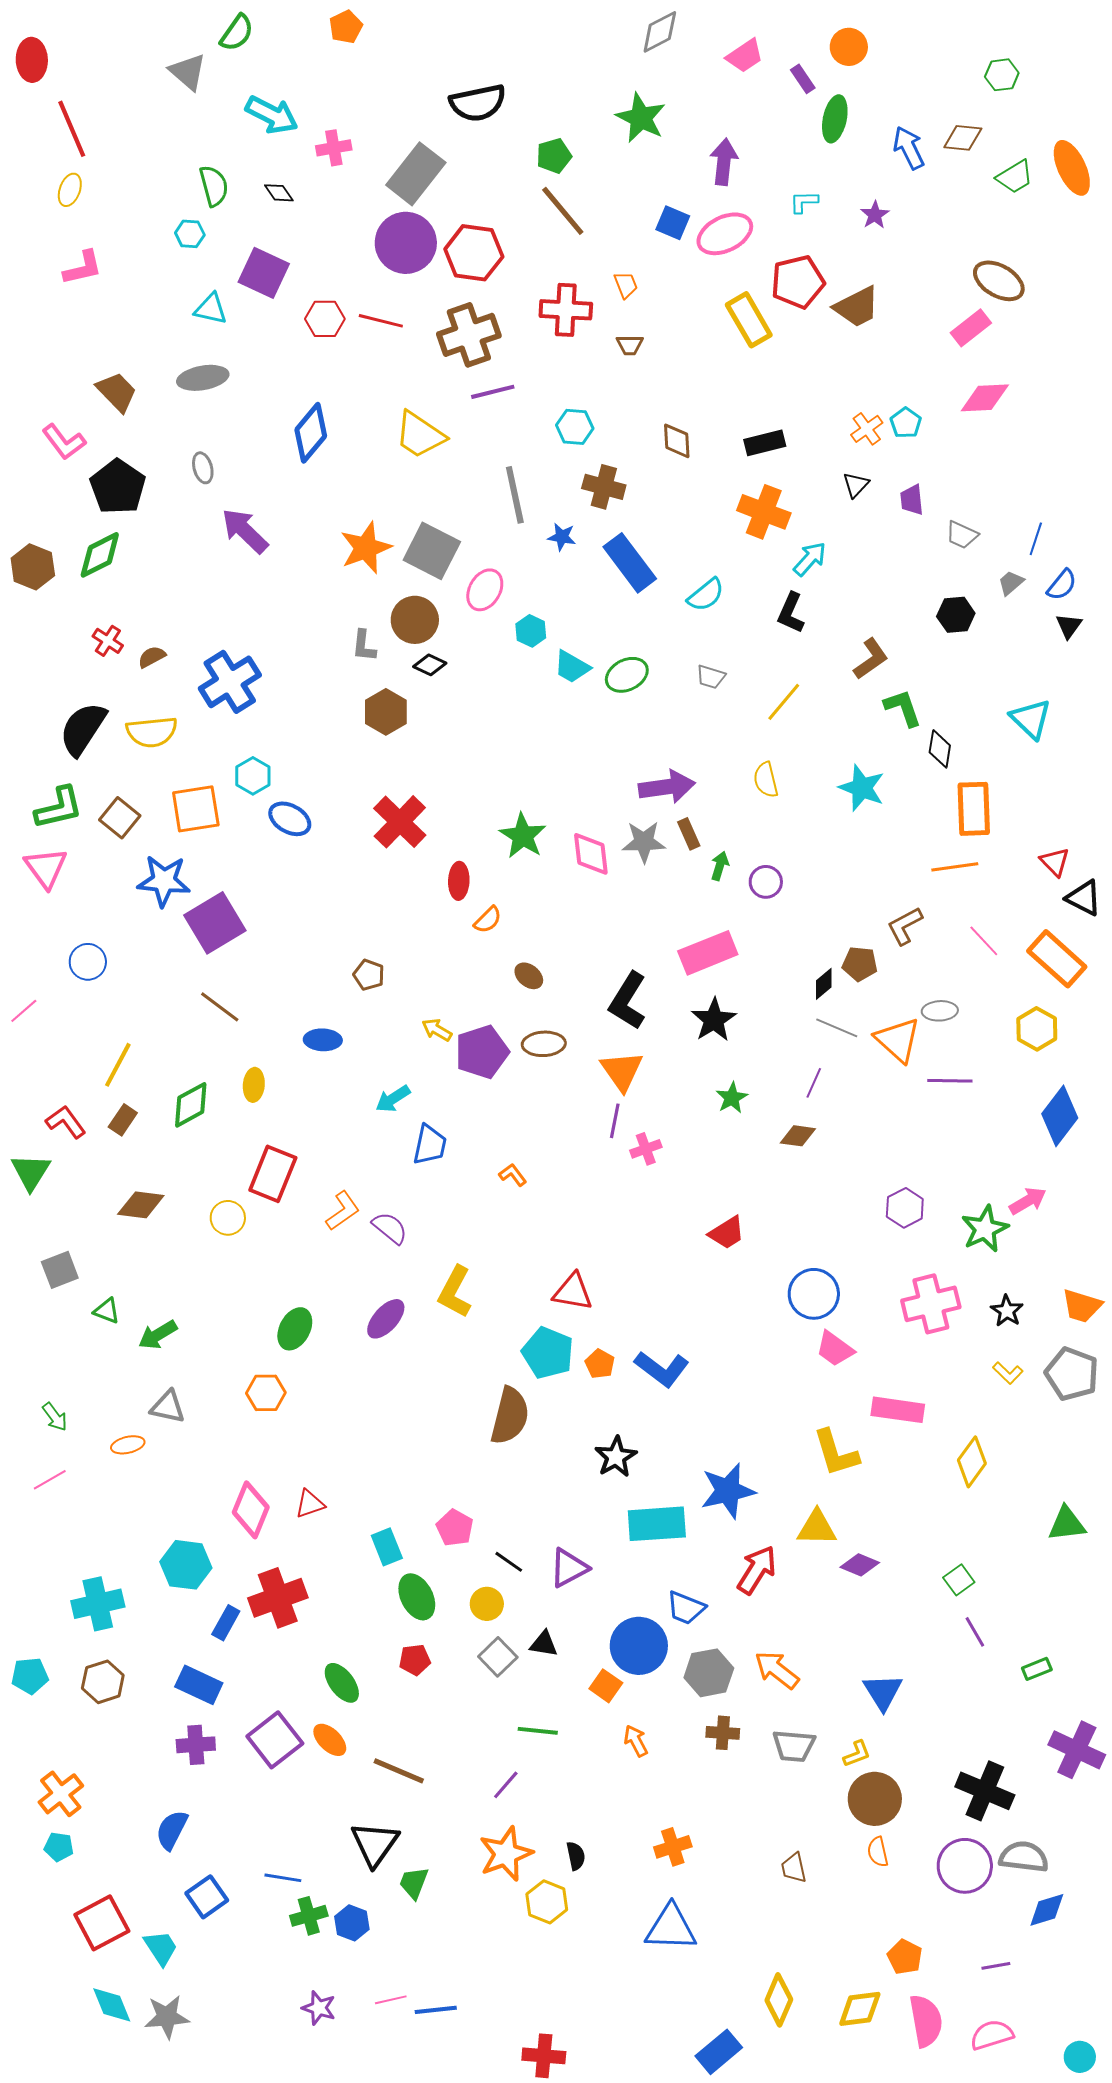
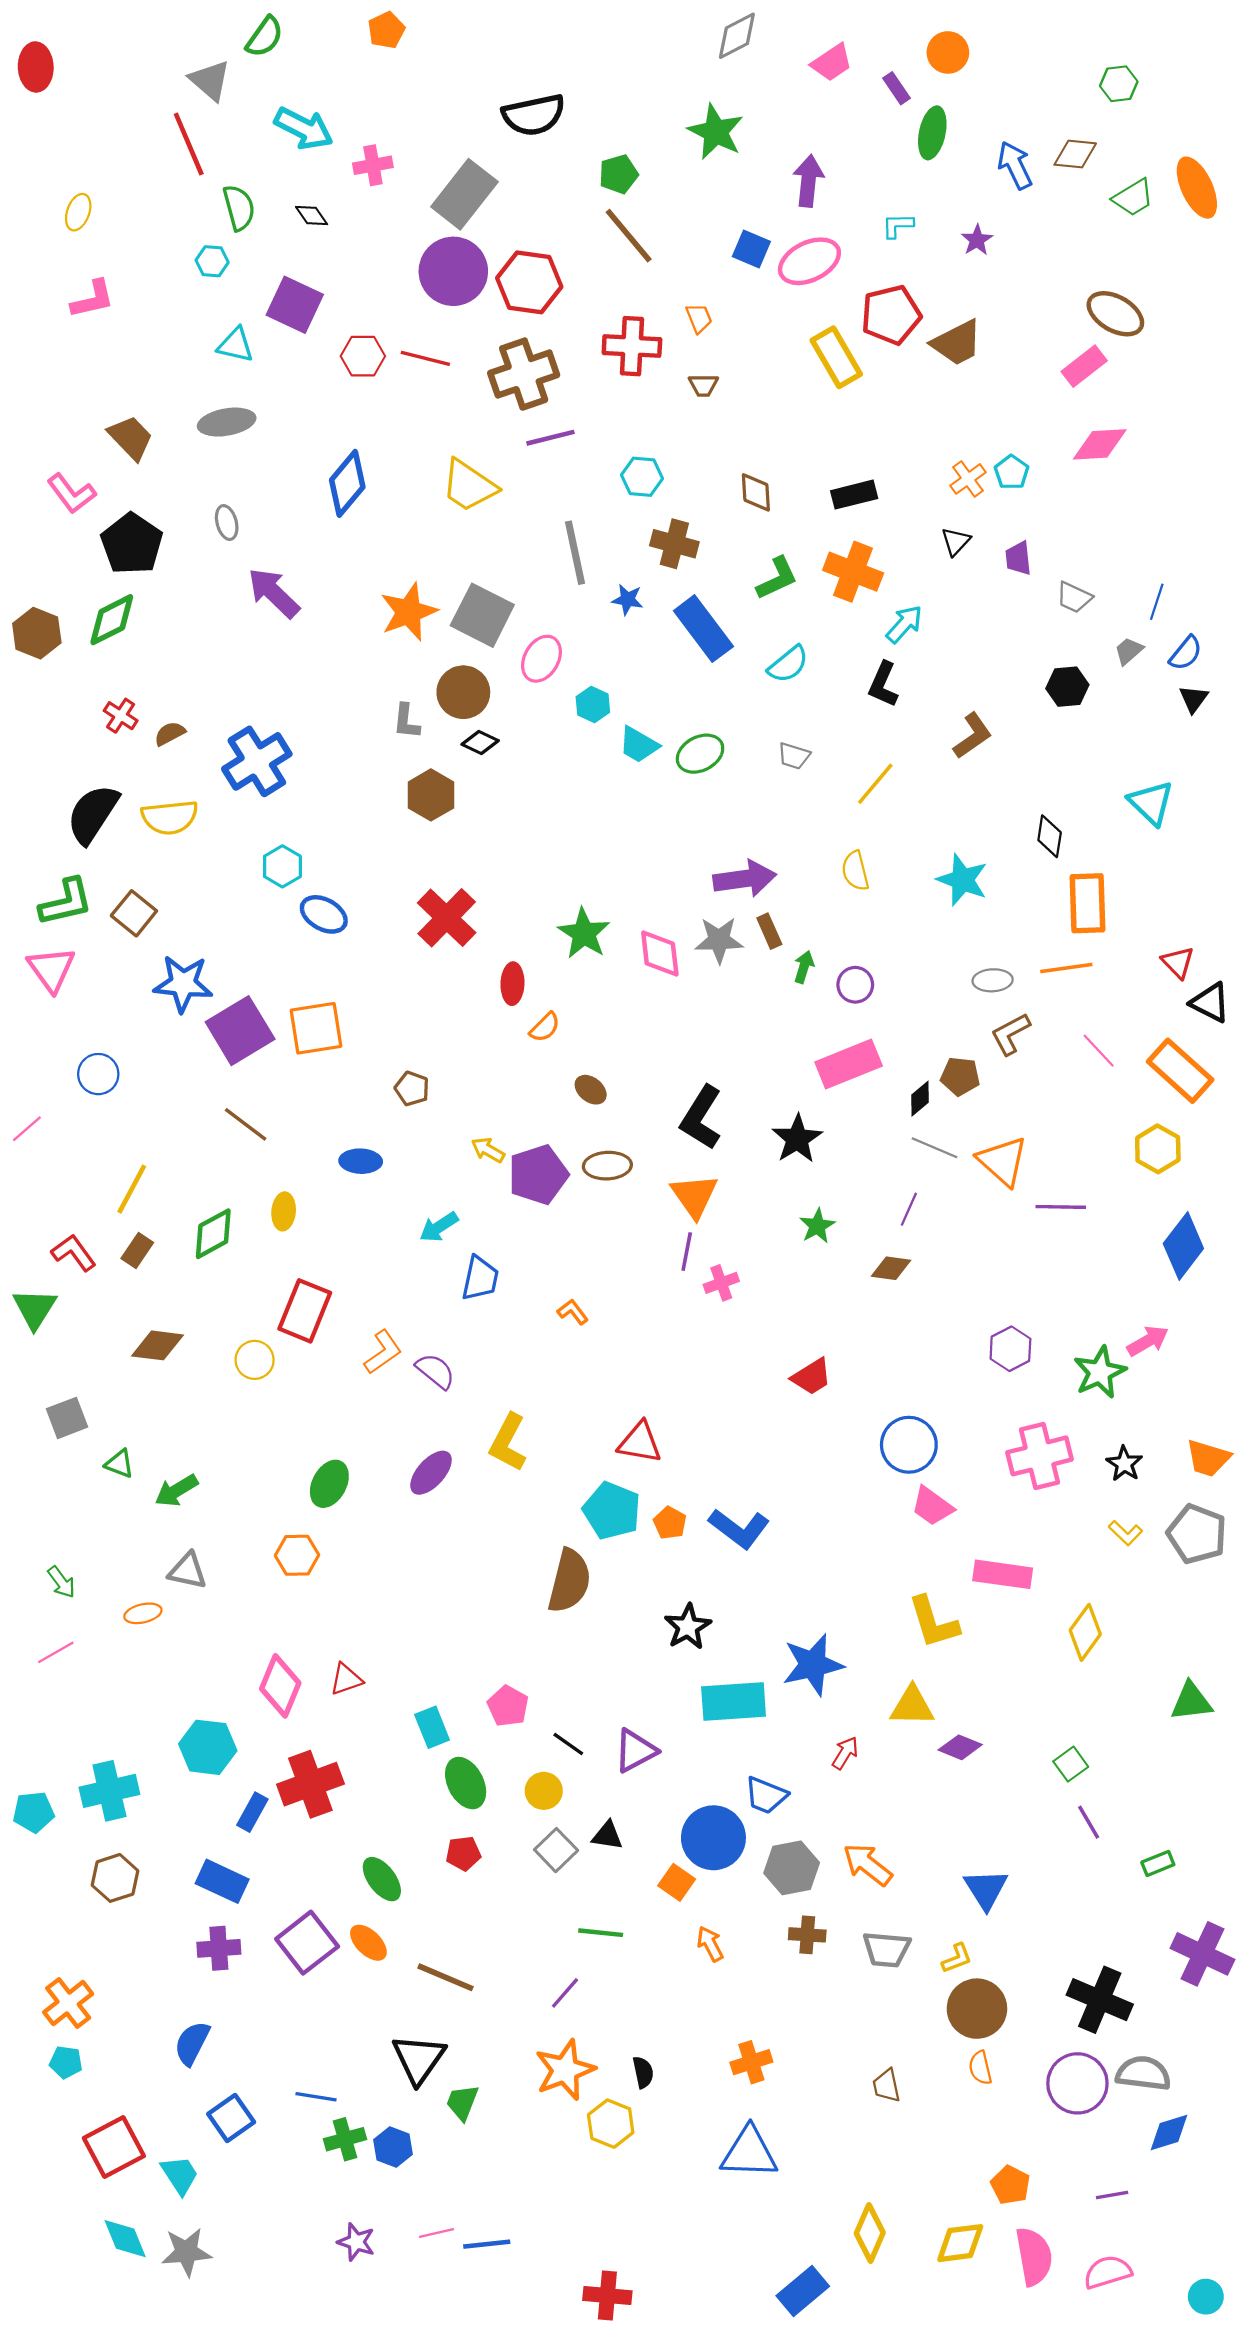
red line: (72, 129) -> (189, 144), moved
green L-shape: (903, 708) -> (777, 578), moved, turned 84
orange square: (196, 809) -> (316, 1028), moved
pink rectangle: (708, 953) -> (849, 1064), moved
gray ellipse: (940, 1011) -> (993, 980), moved
red arrow: (757, 1570) -> (845, 1753), size x0.6
cyan pentagon: (30, 1676) -> (33, 1812), moved

